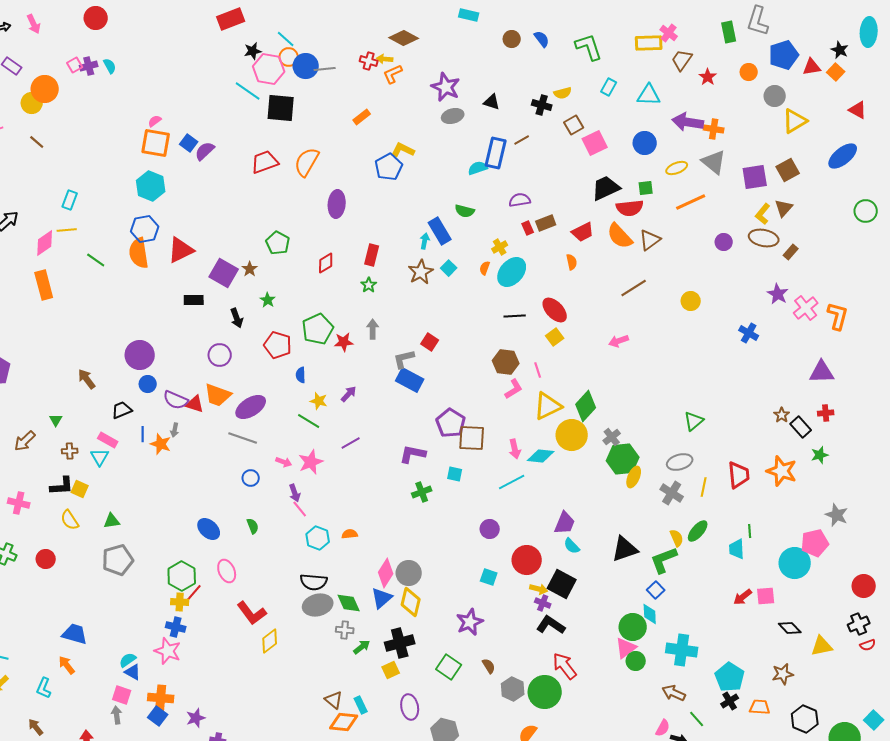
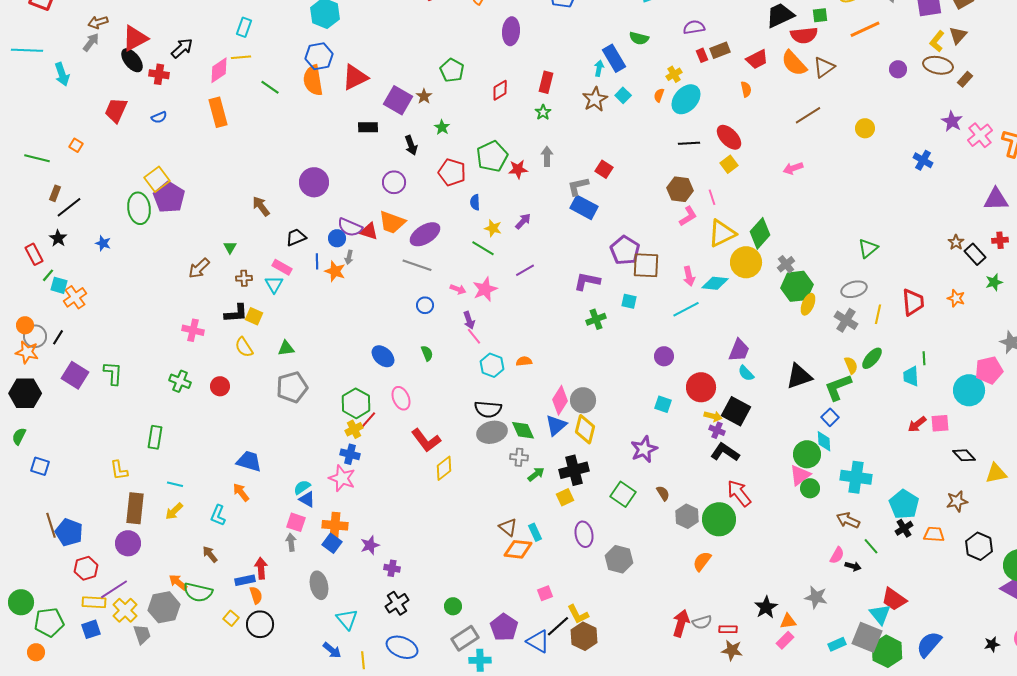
blue circle: (148, 384) -> (337, 238), moved
orange star: (782, 471) -> (956, 298), size x0.6
yellow cross: (180, 602) -> (354, 429), turned -30

